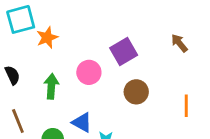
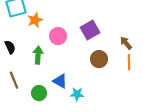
brown arrow: (179, 43) -> (126, 43), moved
pink circle: (89, 72) -> (58, 36), moved
orange line: (186, 106) -> (129, 62), moved

